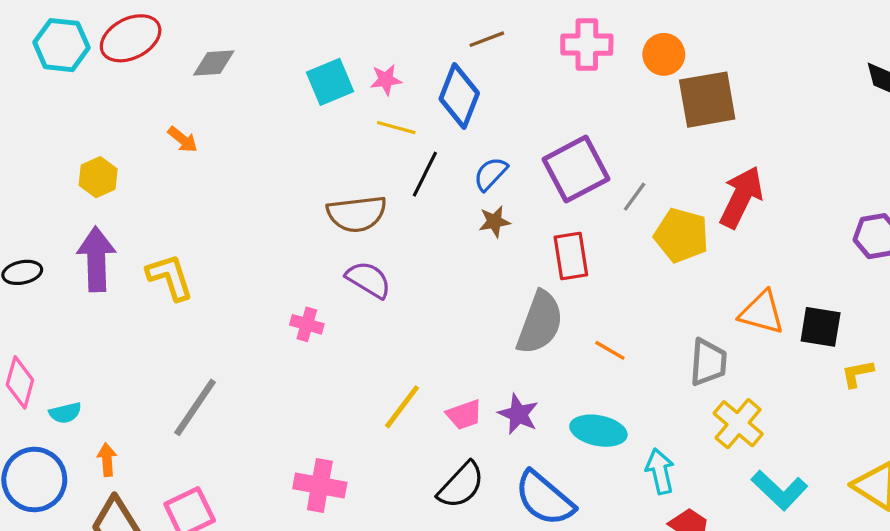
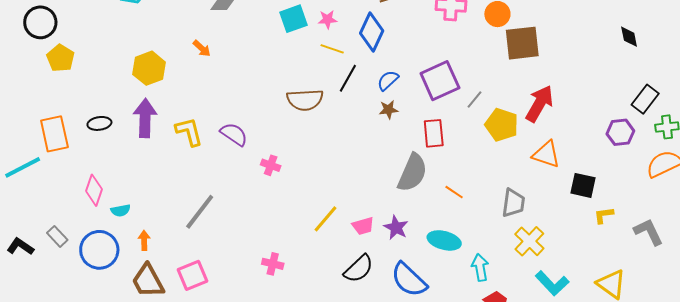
yellow hexagon: (98, 177) -> (149, 68), size x1.4
purple semicircle: (368, 280) -> (234, 134), moved
orange triangle: (762, 313) -> (546, 154), moved
pink cross: (320, 485) -> (273, 264), size x0.7

